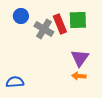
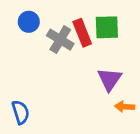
orange arrow: (79, 76) -> (125, 107), moved
blue semicircle: (15, 82) -> (21, 112), turned 78

